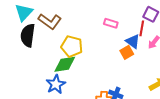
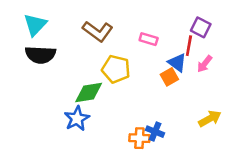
brown L-shape: (50, 21) -> (98, 31), moved
black semicircle: (28, 35) -> (40, 55), turned -95
yellow pentagon: (72, 46) -> (116, 69), moved

